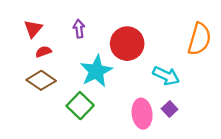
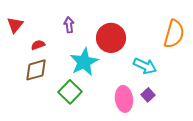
red triangle: (33, 29) -> (15, 25), moved
brown diamond: (41, 80) -> (36, 70), turned -50

